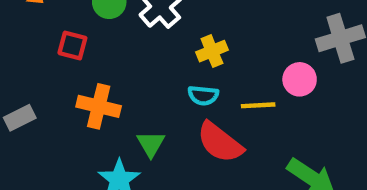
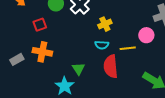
red square: (72, 46) -> (40, 25), turned -32
orange cross: (99, 106) -> (42, 52), moved
red semicircle: (220, 142) -> (111, 66), turned 50

